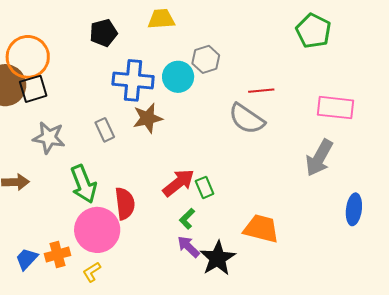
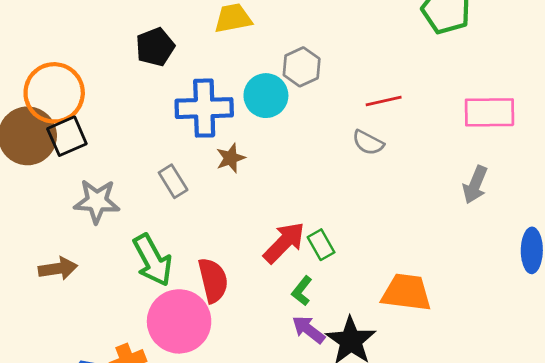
brown star: (148, 118) -> (231, 158), size x0.7
gray semicircle: (247, 119) -> (368, 143), size x0.6
gray arrow: (319, 158) -> (475, 185), size x0.7

